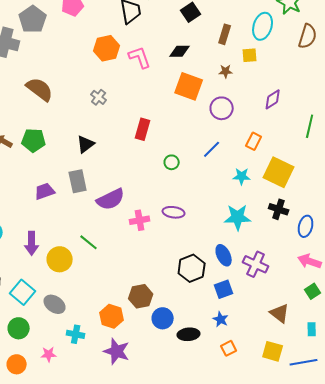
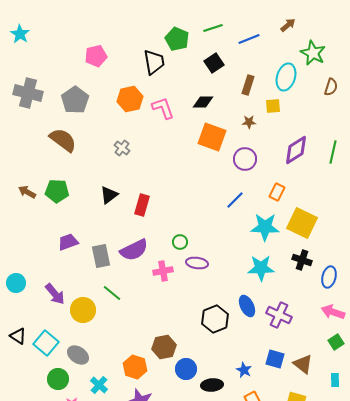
gray pentagon: (33, 19) -> (75, 100), moved
brown semicircle: (308, 36) -> (331, 87), size x0.7
purple diamond: (273, 99) -> (296, 150), size x1.4
green line: (310, 126) -> (333, 152), moved
red rectangle: (143, 129) -> (142, 205), moved
green circle: (172, 162) -> (180, 242), moved
cyan star: (242, 176) -> (265, 227), size x1.6
gray rectangle: (78, 181) -> (101, 256), moved
purple arrow: (32, 243) -> (55, 294), turned -40
blue square: (224, 289) -> (275, 359), moved, turned 36
green circle: (19, 328) -> (58, 379), moved
cyan cross: (76, 334) -> (99, 385), turned 30

